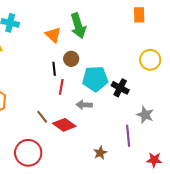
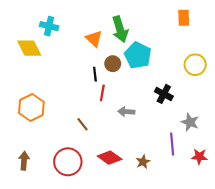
cyan pentagon: (95, 79) -> (138, 55), moved, turned 30
red diamond: (64, 125) -> (110, 158), moved
red star: (154, 160) -> (199, 157), moved

